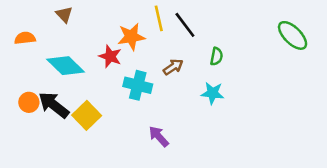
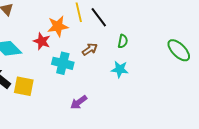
green ellipse: (293, 35) -> (179, 50), moved
yellow square: (87, 115) -> (24, 86), turned -35
purple arrow: (159, 136) -> (79, 102), turned -84

